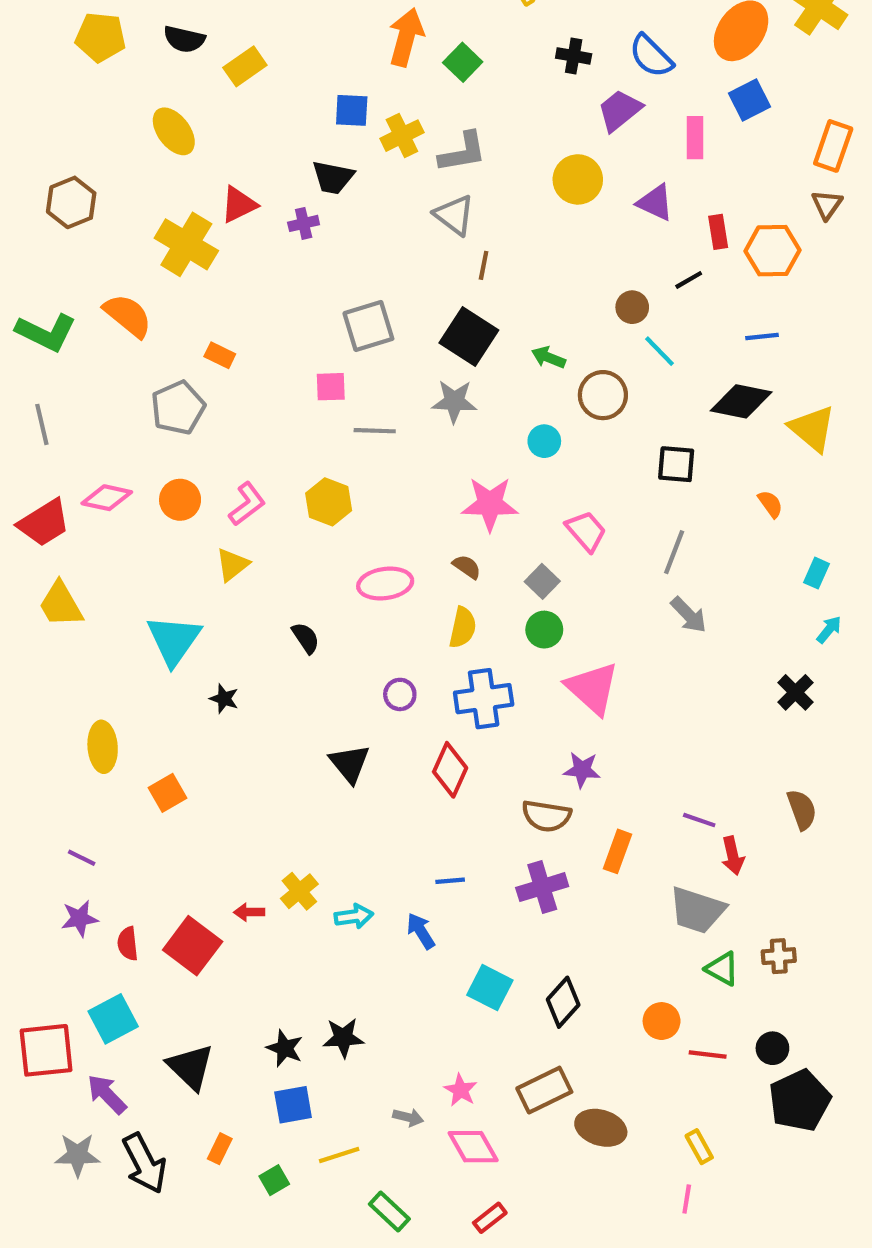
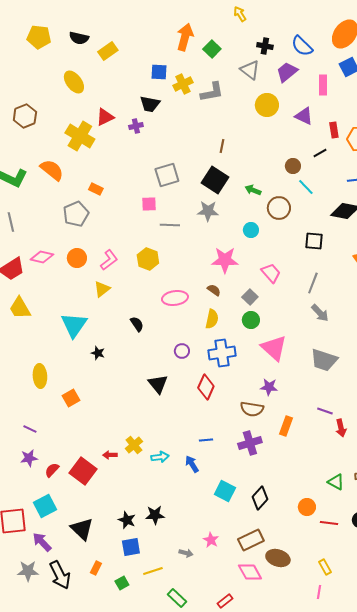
gray triangle: (454, 215) -> (250, 70), moved
gray trapezoid: (697, 910) -> (324, 360), moved
red semicircle: (128, 944) -> (52, 470), turned 49
pink diamond: (473, 1147) -> (250, 572), moved

